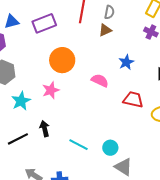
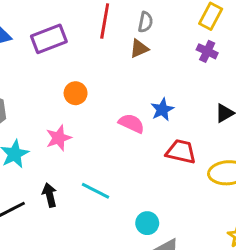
orange circle: (62, 60) -> (76, 93), size x0.6
blue star: (126, 62) -> (162, 110), moved
cyan line: (78, 145) -> (96, 191), moved

